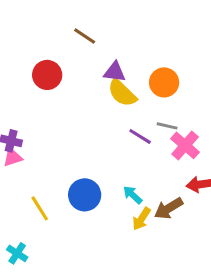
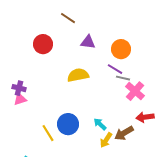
yellow semicircle: (122, 93) -> (78, 75), moved, turned 125
purple line: (140, 136) -> (115, 69), moved
yellow line: (40, 208) -> (48, 133), moved

